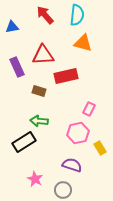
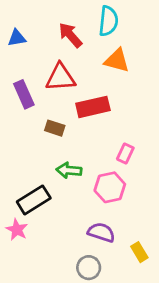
red arrow: (45, 15) -> (70, 35), moved
green arrow: (39, 121) -> (69, 170), moved
yellow rectangle: (100, 148) -> (139, 252), moved
pink star: (35, 179) -> (17, 230), moved

